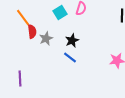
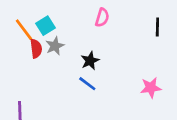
cyan square: (60, 12) -> (45, 26), moved
gray star: (46, 38) -> (55, 46), moved

